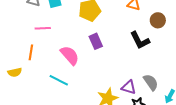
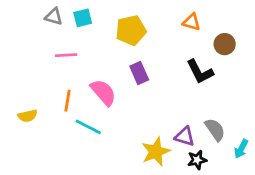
orange line: (31, 52) -> (68, 101), moved

